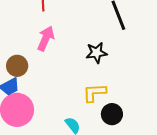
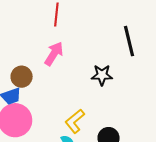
yellow L-shape: (94, 93) -> (75, 121), moved, turned -45

